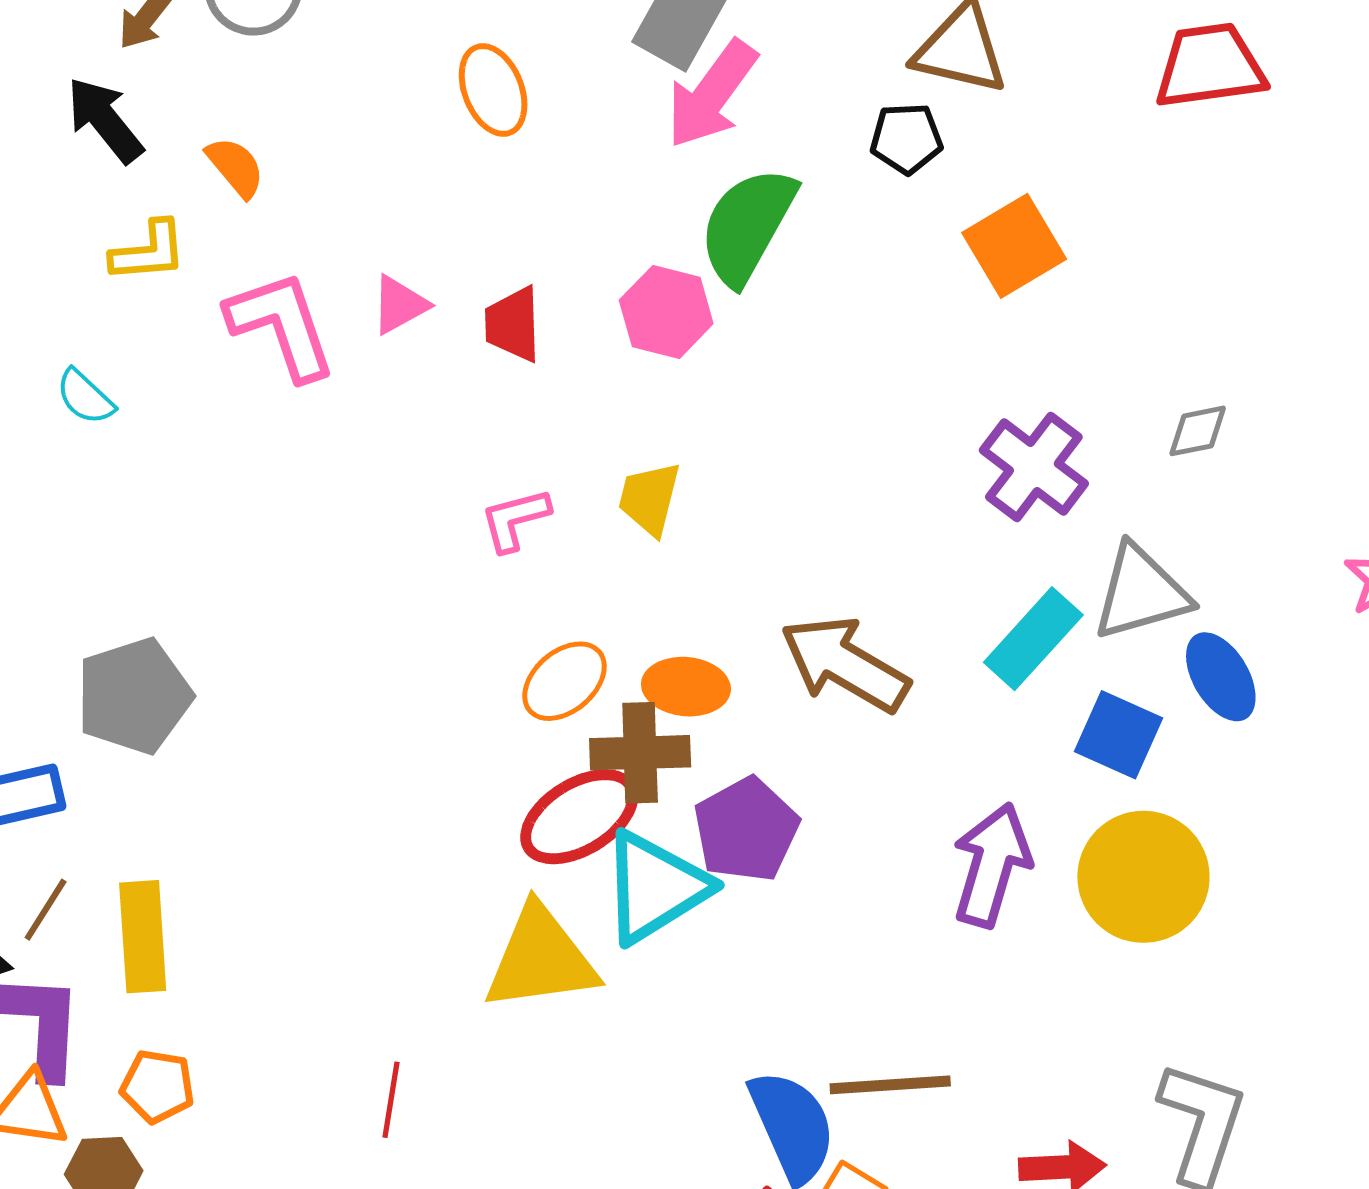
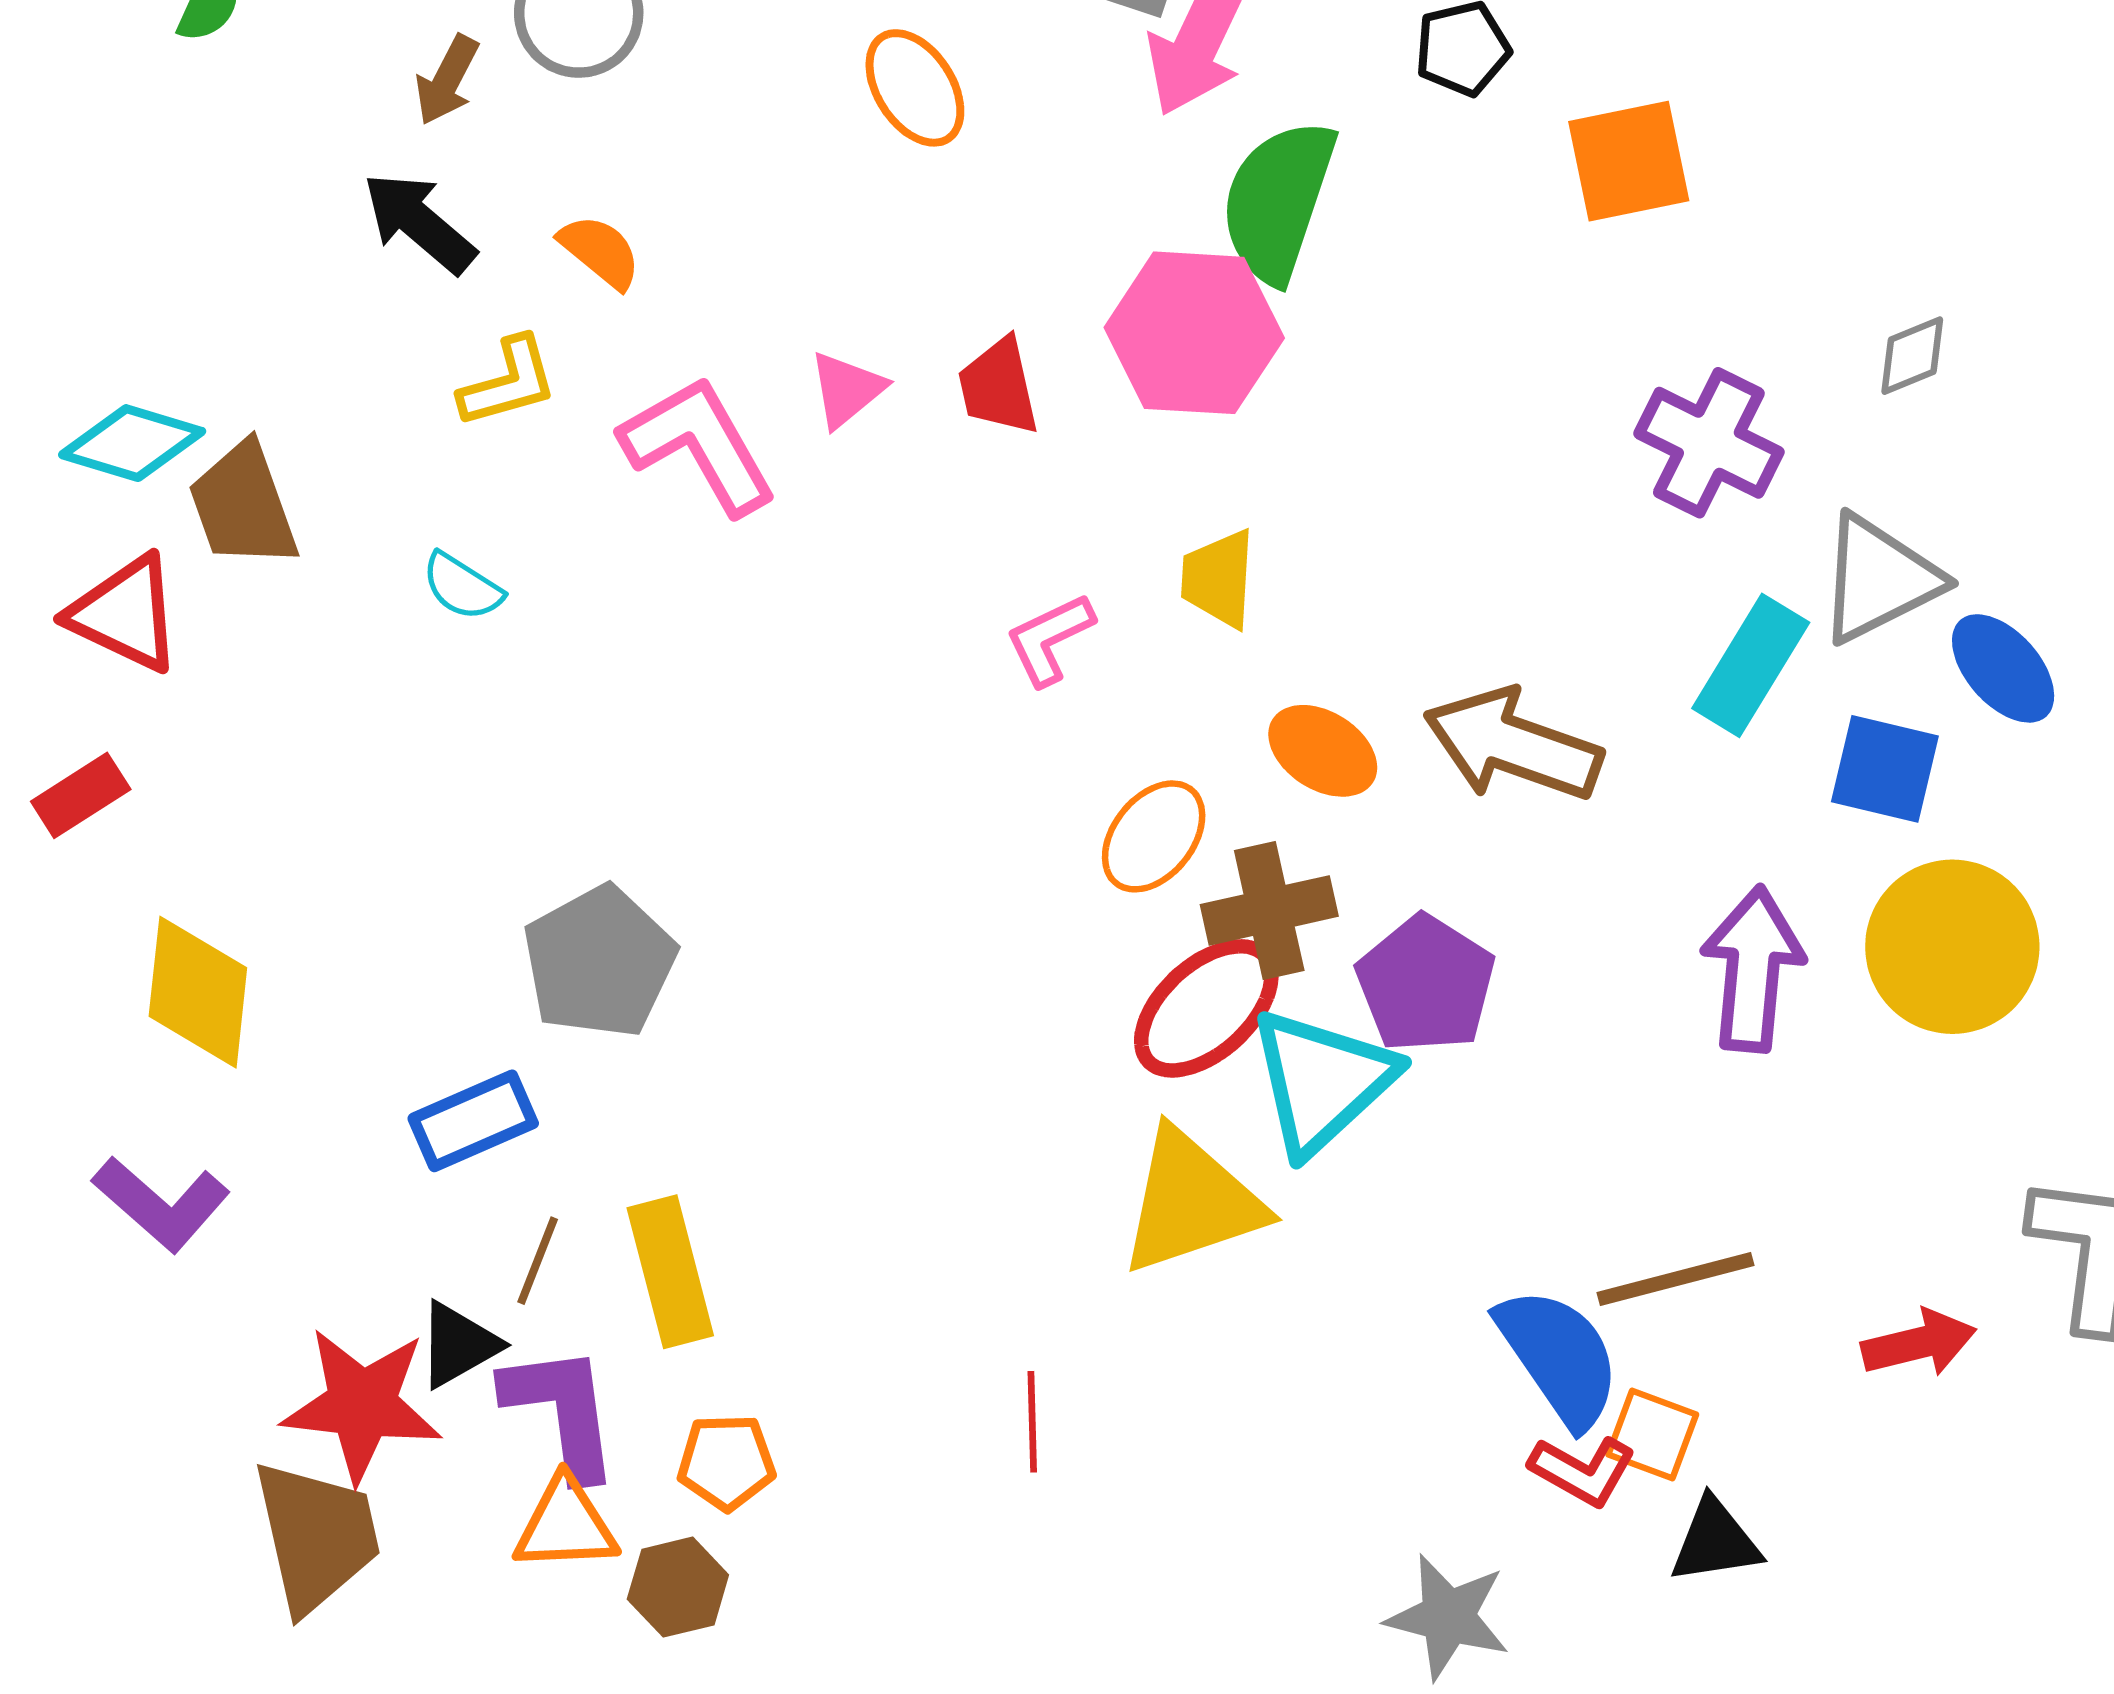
orange square: (1014, 246) -> (1629, 161), turned 30
pink hexagon: (666, 312) -> (1194, 333), size x1.4
orange ellipse: (686, 687) -> (1323, 751), moved, turned 38

